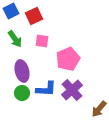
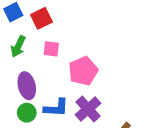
green arrow: (15, 39) -> (18, 46), turned 60

